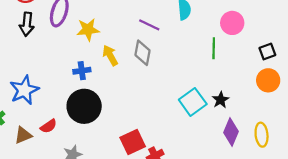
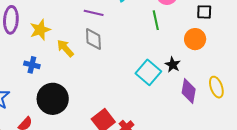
black square: (267, 52) -> (204, 12), turned 35
blue cross: (82, 71) -> (32, 65), moved, turned 35
orange circle: (268, 80) -> (195, 39), moved

